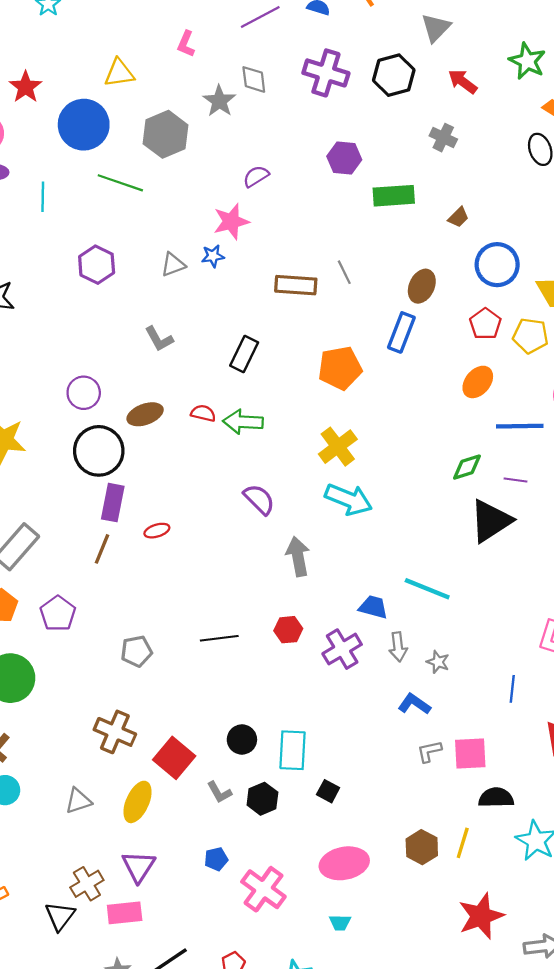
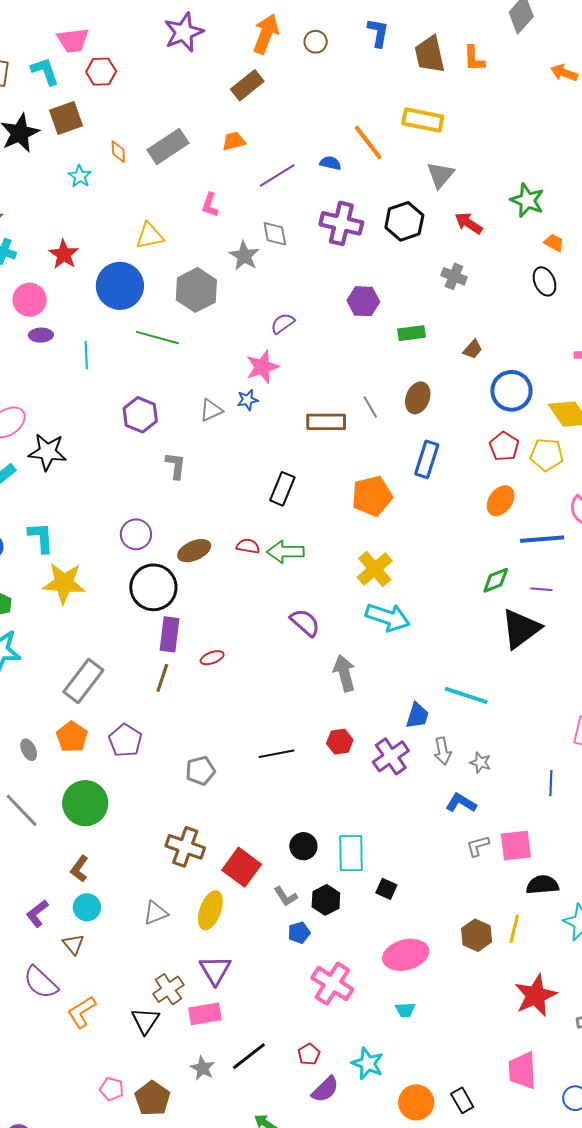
green rectangle: (394, 196) -> (412, 333), size x0.7
brown ellipse: (422, 286) -> (418, 398), moved
gray L-shape: (159, 339) -> (176, 466), moved, turned -140
blue trapezoid: (373, 607) -> (417, 716), turned 96
blue pentagon: (216, 859) -> (299, 933), moved

